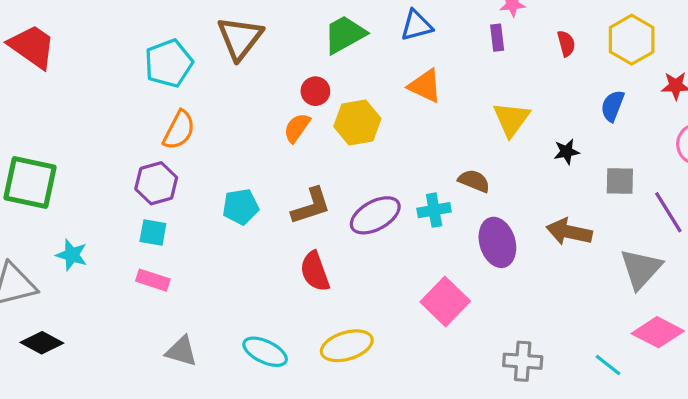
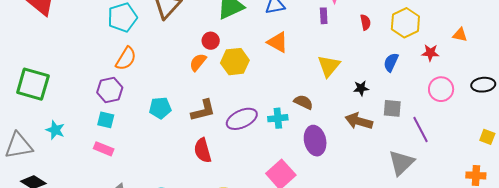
brown arrow: (569, 232) -> (359, 121), moved

